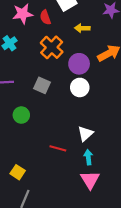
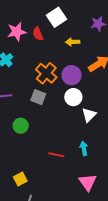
orange cross: (52, 47) -> (46, 73), moved
white triangle: (85, 134) -> (89, 115), moved
cyan arrow: (88, 157) -> (84, 148), moved
yellow square: (18, 172) -> (20, 179), turned 32

